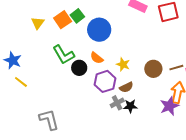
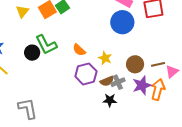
blue circle: (99, 30) -> (122, 22), moved
black circle: (79, 68) -> (32, 53), moved
gray cross: (117, 103) -> (118, 82), moved
purple star: (169, 106) -> (142, 85), moved

